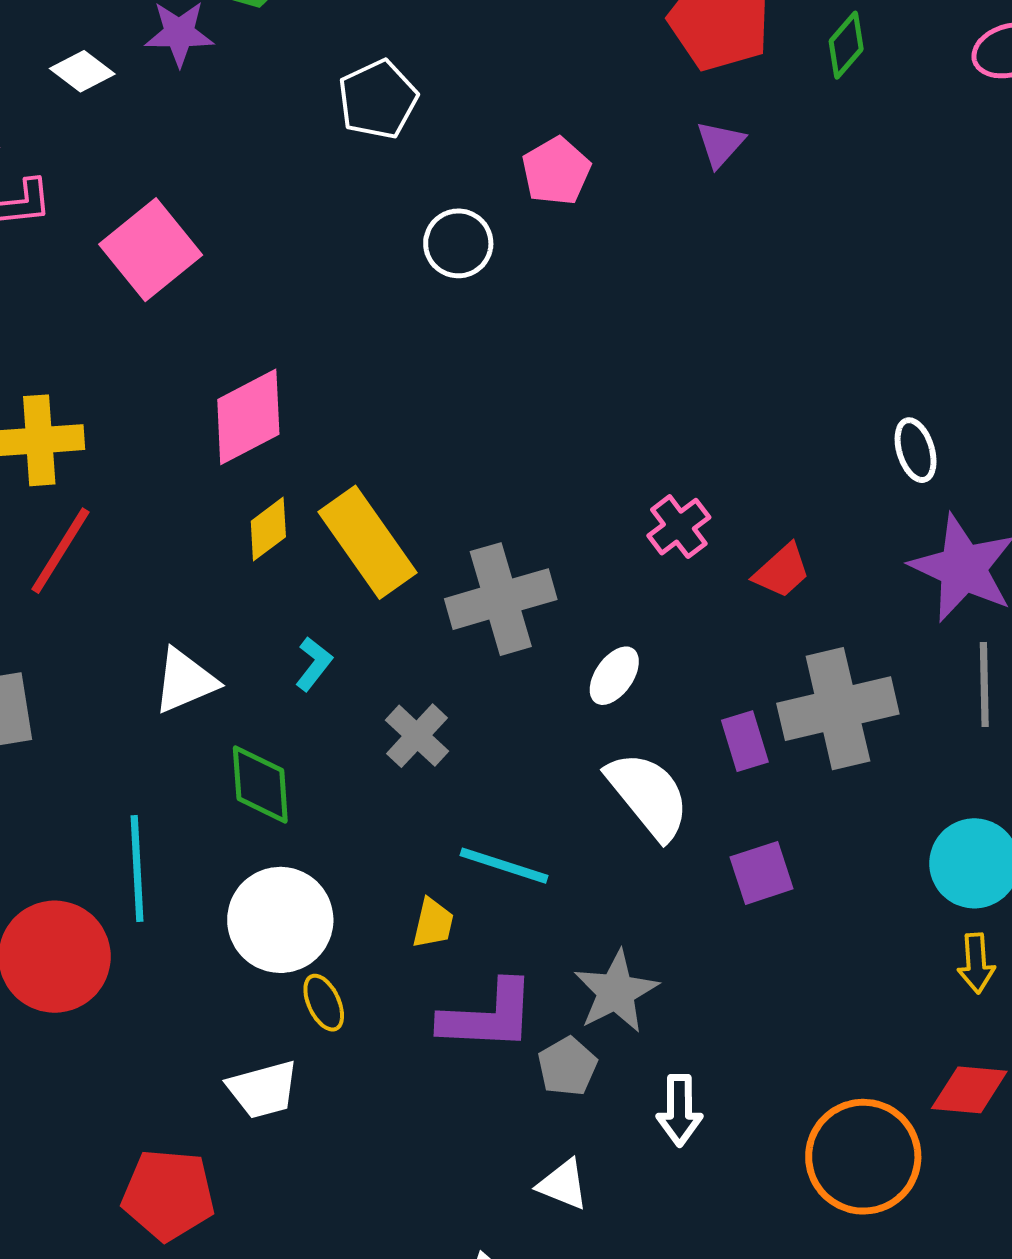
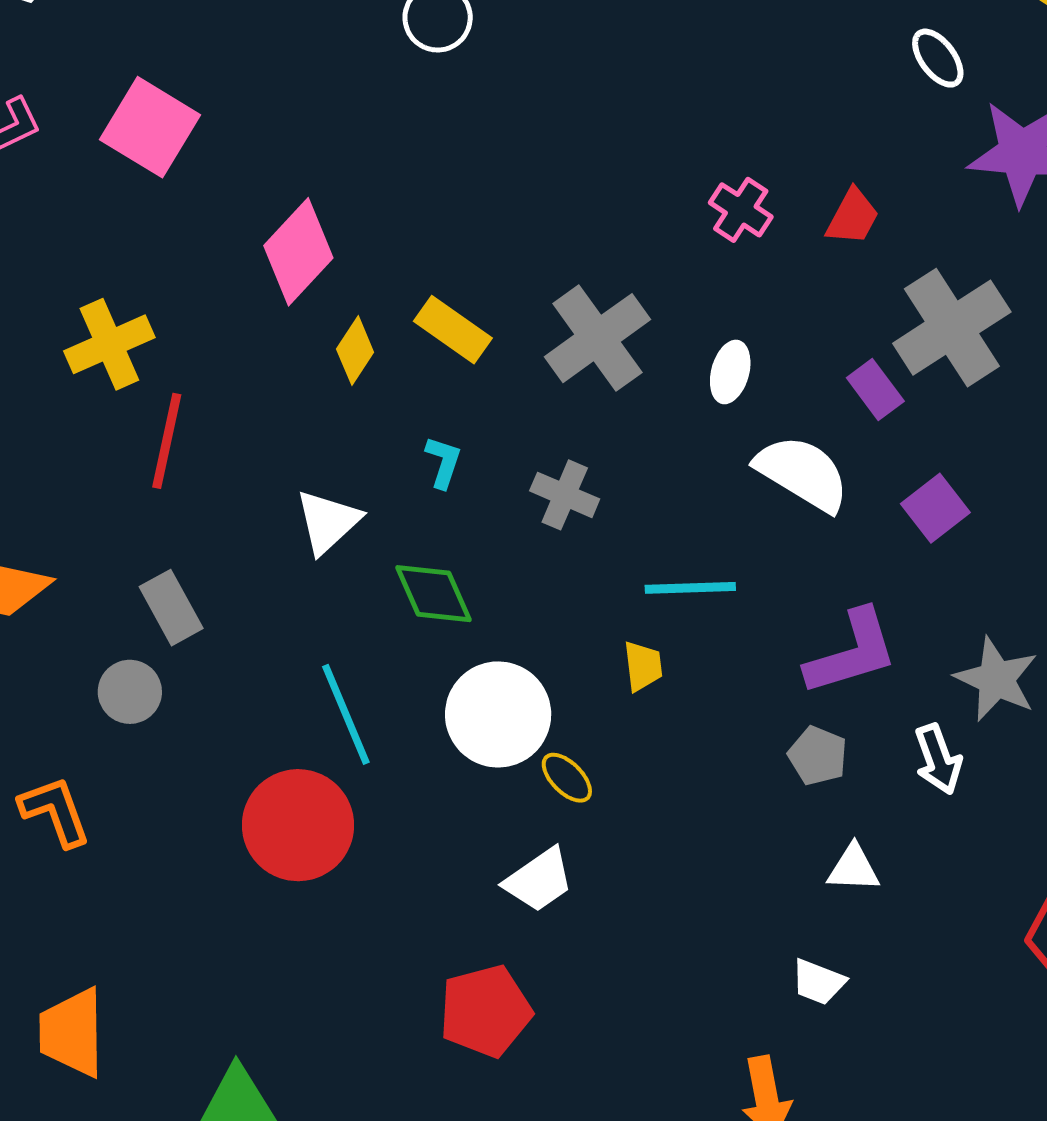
yellow rectangle: (368, 542) -> (453, 330), size x0.7
gray star: (616, 992) -> (996, 679), moved
purple L-shape: (488, 1016) -> (852, 652), moved

